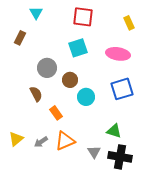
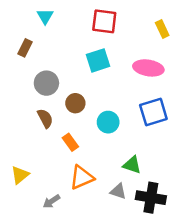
gray circle: (47, 68) -> (46, 83), moved
brown circle: (70, 80) -> (75, 103), moved
green triangle: (114, 131) -> (132, 165), moved
gray arrow: (41, 142) -> (51, 201), moved
gray triangle: (94, 152) -> (118, 191), turned -40

